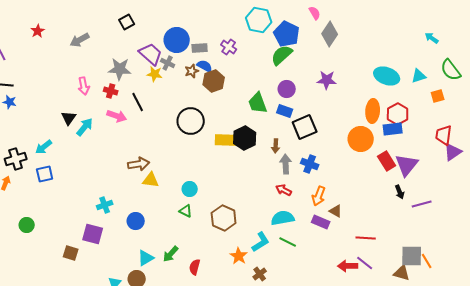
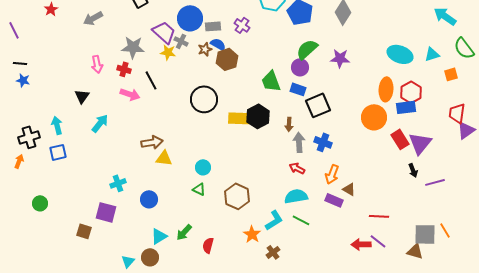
cyan arrow: (432, 38) -> (445, 16), size x1.6
green semicircle: (282, 55) -> (307, 49), moved
cyan arrow: (85, 127) -> (100, 123), moved
cyan arrow: (44, 147) -> (57, 125), turned 114
orange line: (427, 261) -> (445, 230), moved

